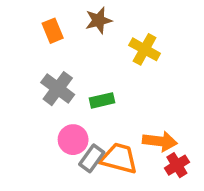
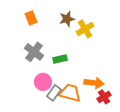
brown star: (99, 20) -> (67, 19), moved
yellow cross: (145, 49) -> (85, 29), turned 30

